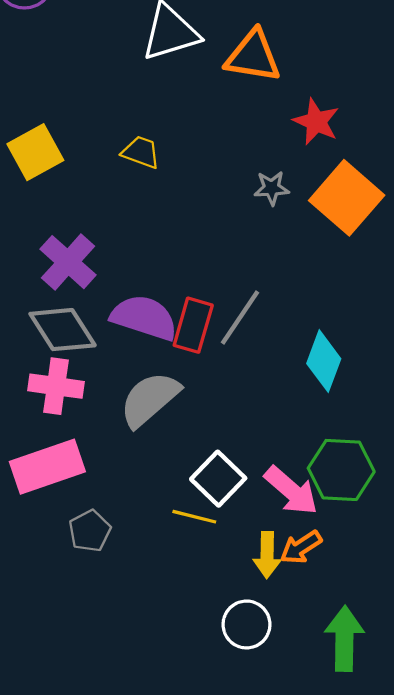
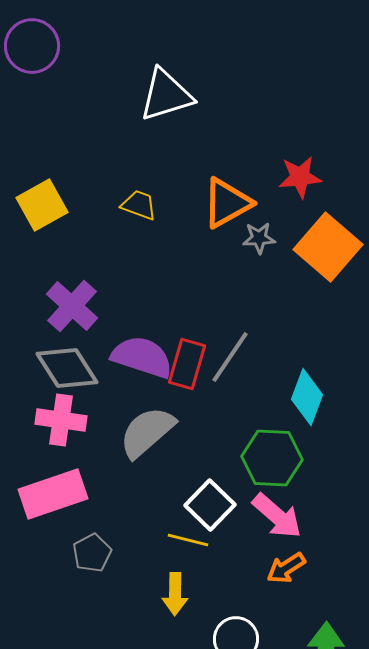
orange triangle: (253, 56) -> (227, 203), moved, turned -38
red star: (316, 122) -> (300, 177), turned -30
green hexagon: (341, 470) -> (272, 458), moved
yellow arrow: (267, 555) -> (175, 594), moved

